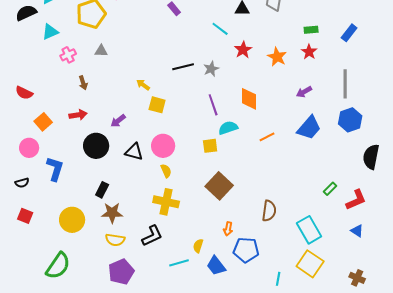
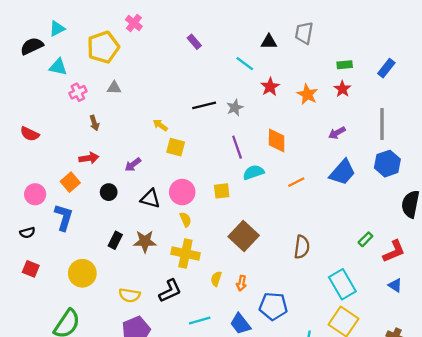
cyan triangle: (50, 32) -> (58, 67), turned 36
orange square: (43, 122) -> (70, 182), moved
black circle: (96, 146) -> (109, 192), size x0.6
yellow square: (210, 146) -> (222, 191), moved
brown semicircle: (269, 211) -> (302, 247), moved
brown star: (112, 213) -> (145, 241), moved
orange arrow: (228, 229) -> (241, 283), moved
yellow semicircle: (198, 246) -> (216, 279), moved

